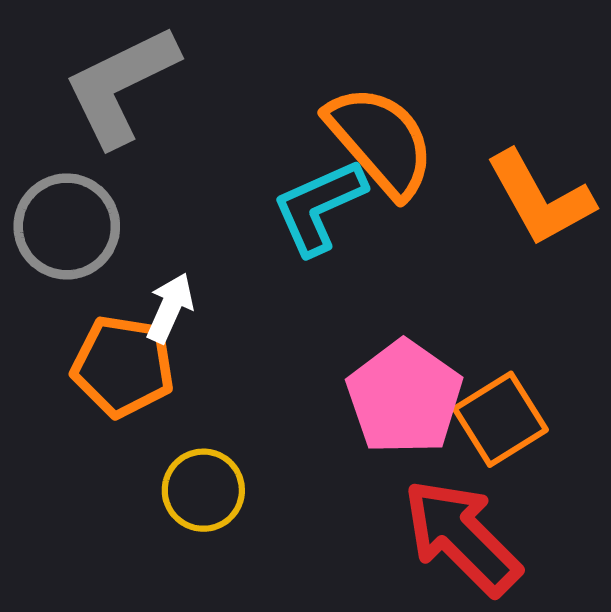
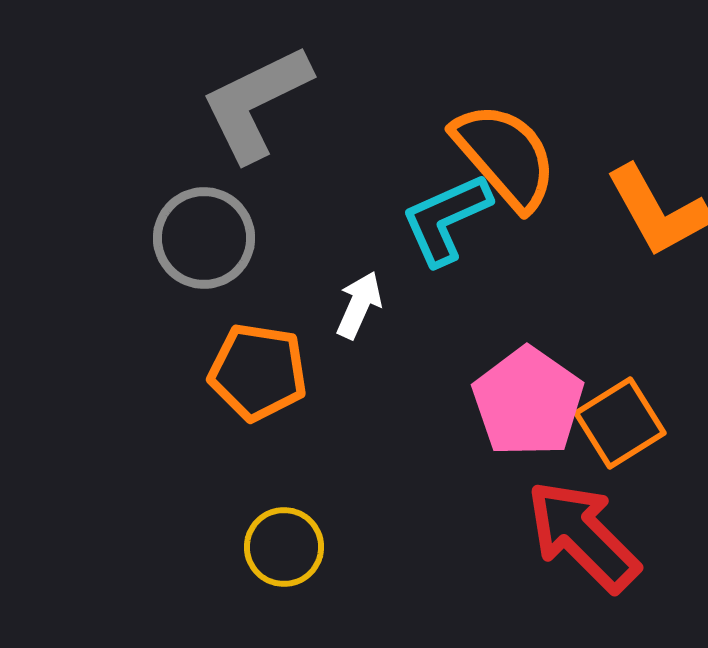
white arrow: (170, 308) -> (359, 305), moved
yellow circle: (203, 490) -> (284, 547), moved

